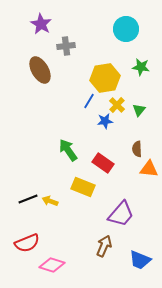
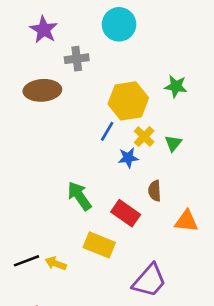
cyan circle: (126, 29) -> (119, 24), moved
brown ellipse: (40, 70) -> (42, 90), turned -64
brown semicircle: (137, 149) -> (155, 191), moved

